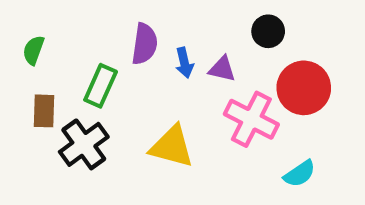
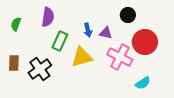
purple semicircle: (145, 44) -> (48, 17), moved
green rectangle: (101, 86) -> (60, 41), moved
brown rectangle: (44, 111) -> (14, 63), moved
yellow triangle: (172, 146) -> (82, 57), moved, turned -30

